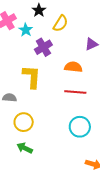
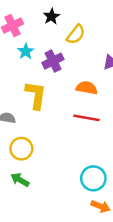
cyan star: (26, 30) -> (26, 51), moved
cyan circle: (80, 127) -> (93, 178), moved

